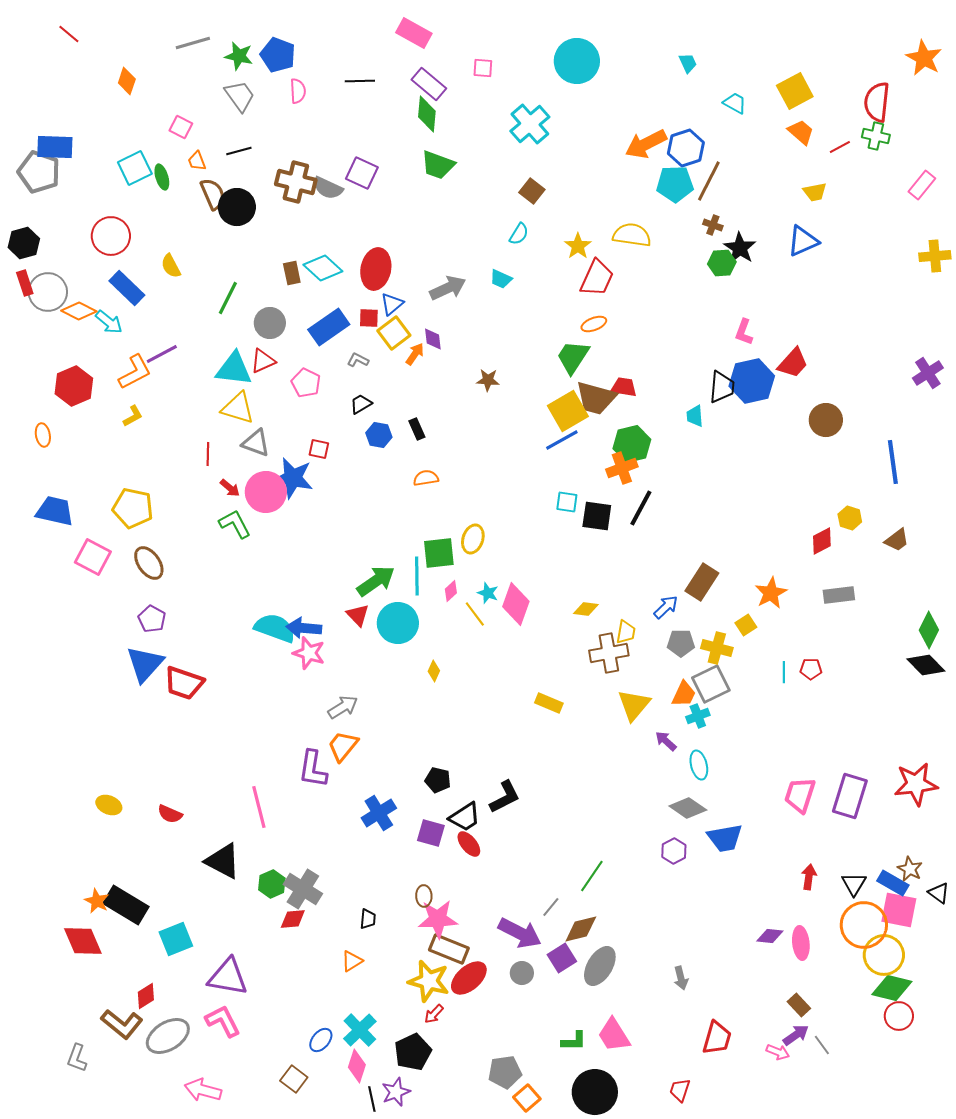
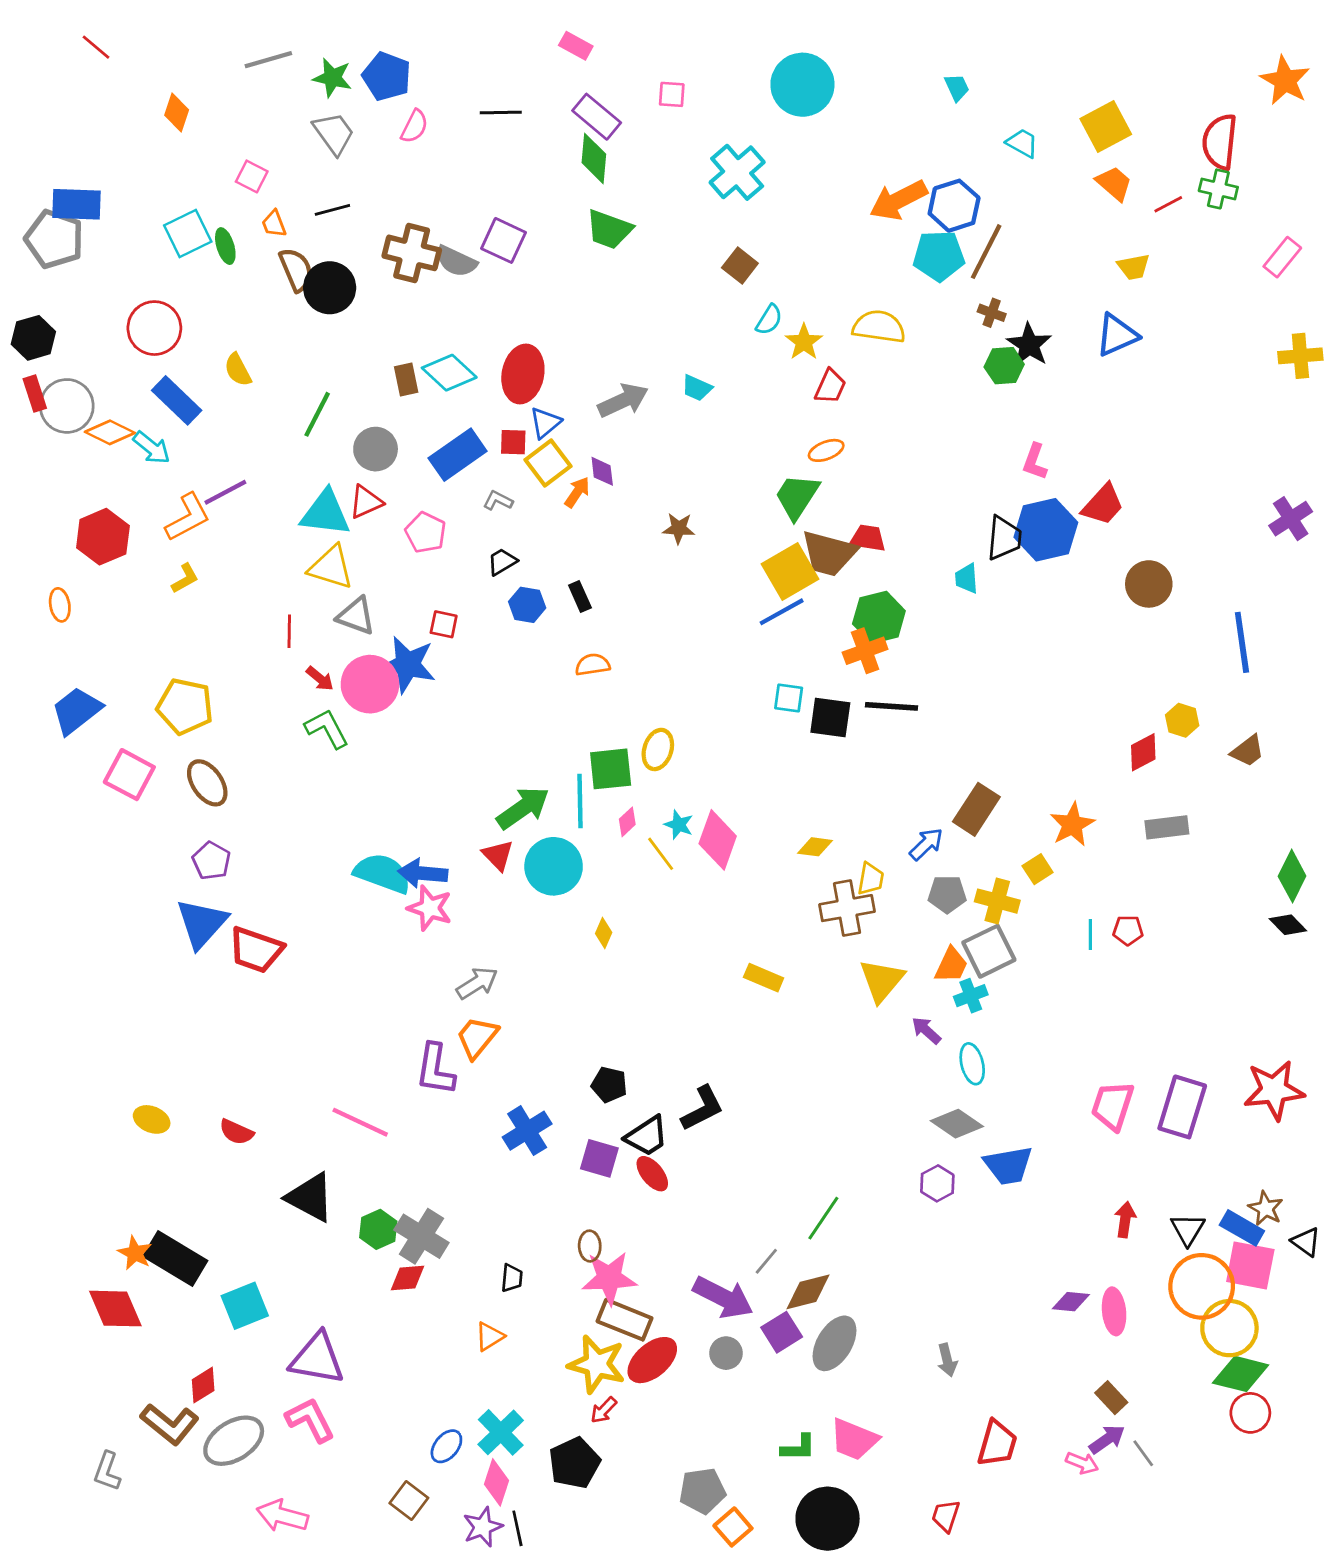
pink rectangle: (414, 33) -> (576, 46), size x0.7
pink semicircle: (298, 91) -> (414, 126), turned 30
cyan semicircle: (519, 234) -> (769, 320), moved
red trapezoid: (597, 278) -> (830, 386), size x0.7
black line: (641, 508) -> (892, 706), turned 66
blue trapezoid: (55, 511) -> (76, 711), turned -51
black diamond: (926, 665) -> (1288, 925), size x0.7
pink line: (259, 807) -> (360, 1122), turned -51
pink trapezoid: (614, 1035) -> (854, 1439), turned -36
purple star: (396, 1092) -> (483, 1527), moved

